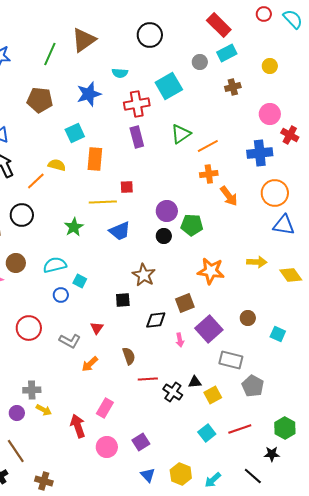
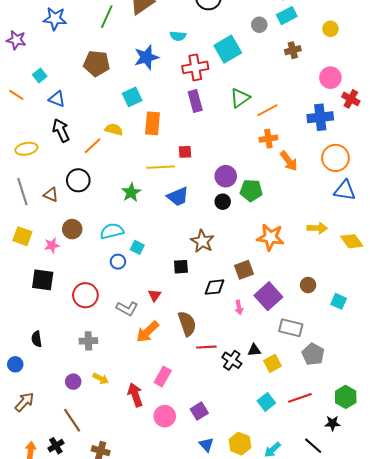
brown semicircle: (129, 356) -> (187, 324), size x1.4
orange arrow: (90, 364) -> (147, 332), size x1.4
gray cross: (32, 390) -> (88, 341), moved

